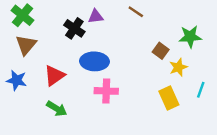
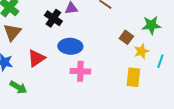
cyan line: (201, 90) -> (160, 61), moved
yellow rectangle: (169, 98) -> (133, 77), turned 30
green arrow: (57, 109) -> (18, 87), moved

